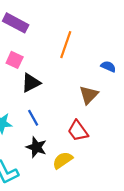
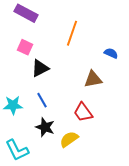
brown triangle: (89, 95) -> (93, 79), turned 36

